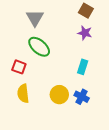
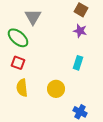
green ellipse: (39, 47) -> (18, 38), moved
blue cross: (82, 97) -> (80, 112), moved

